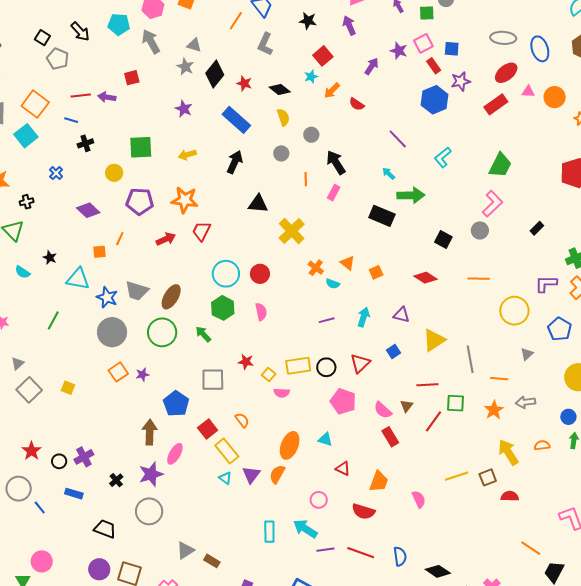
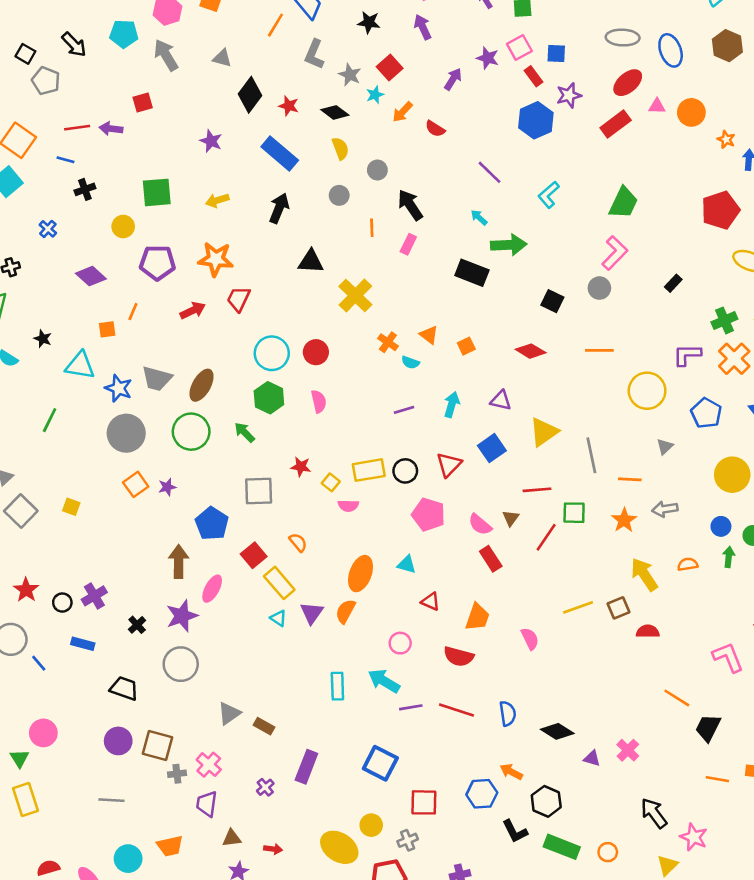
gray star: (185, 67) -> (350, 75), moved
blue square: (394, 351) -> (492, 448), size x1.5

